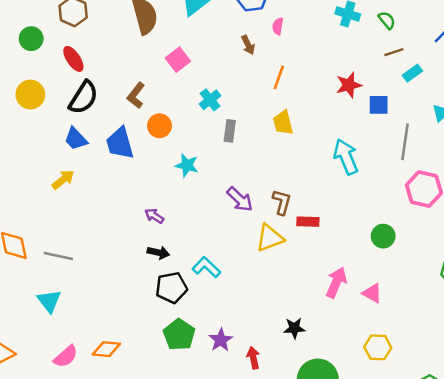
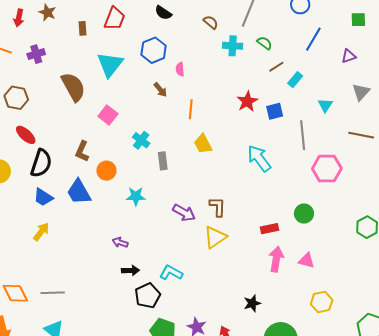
red rectangle: (308, 222) -> (270, 229), moved

